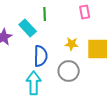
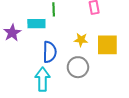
cyan rectangle: (28, 28) -> (36, 24), turned -48

